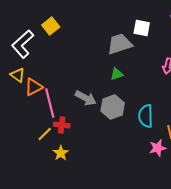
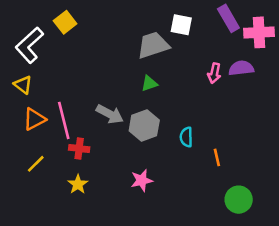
orange triangle: (34, 87) -> (34, 119), moved
cyan semicircle: (146, 116) -> (186, 137), size x0.7
yellow line: (45, 134) -> (36, 164), moved
pink star: (158, 148) -> (142, 180), moved

